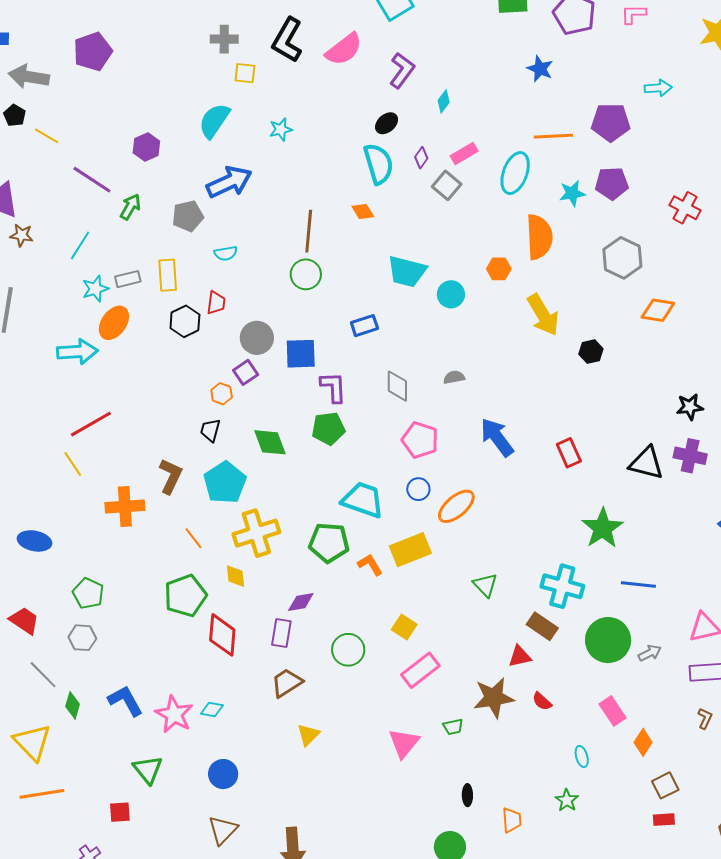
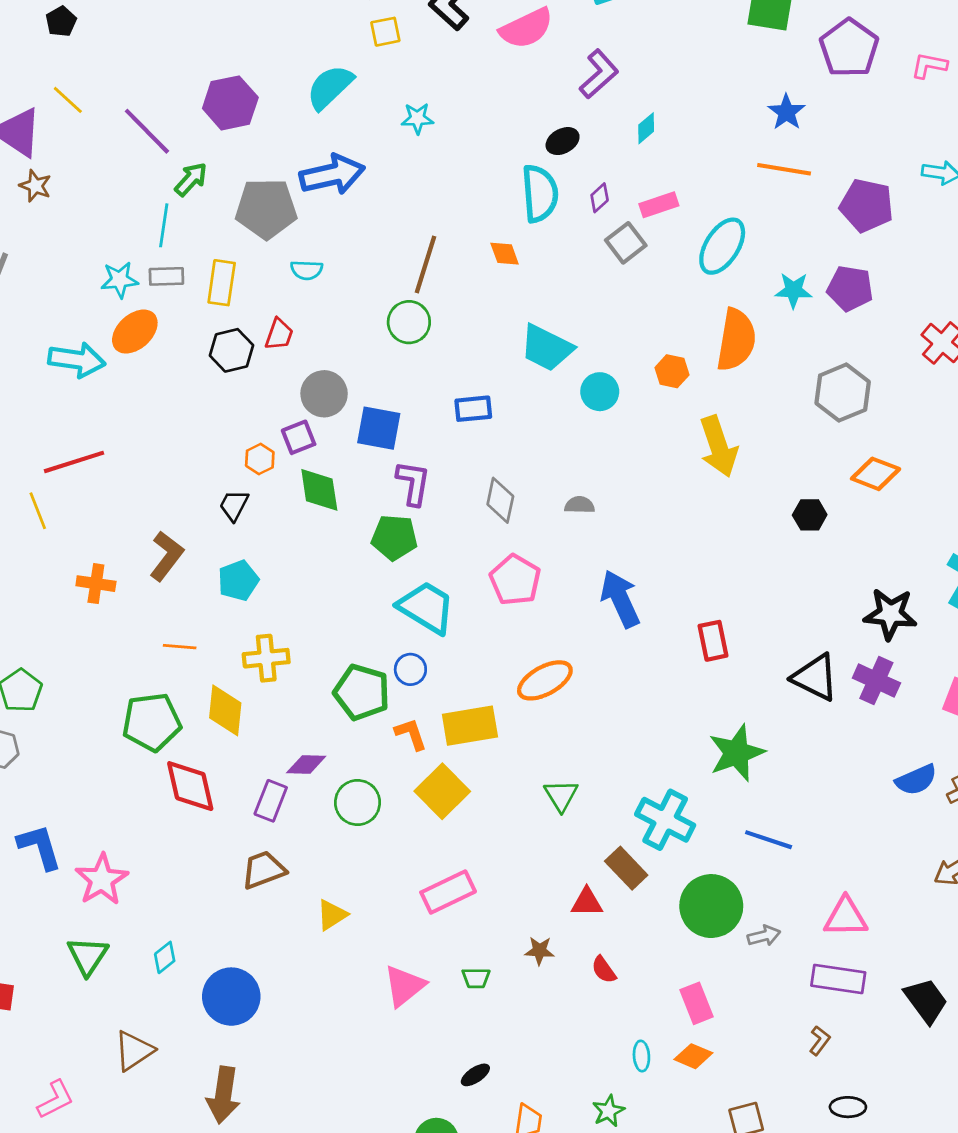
yellow square: (245, 73) -> (385, 32), turned -30
yellow line: (47, 136) -> (68, 100), moved
orange line: (553, 136) -> (784, 169), moved
purple hexagon: (146, 147) -> (230, 103), size x1.4
gray pentagon: (188, 216) -> (266, 209), size x1.4
cyan line: (80, 245) -> (164, 225), moved, turned -36
black hexagon: (591, 352) -> (810, 515), moved
black star: (690, 407) -> (890, 614), size x1.4
green diamond: (270, 442) -> (319, 490), moved
cyan pentagon: (225, 483) -> (238, 580), size x0.7
blue circle: (418, 489) -> (410, 669), moved
cyan trapezoid: (363, 500) -> (426, 607), moved
orange cross: (125, 506) -> (96, 584), size x0.7
yellow cross: (256, 533) -> (266, 658), size x0.7
orange line: (194, 538) -> (180, 647), turned -60
yellow diamond: (235, 576) -> (225, 710), size x1.5
yellow square: (404, 627) -> (442, 791), moved, size x1.5
red diamond: (222, 635) -> (190, 786), turned -30
green circle: (348, 650) -> (358, 803), moved
brown star: (494, 698) -> (539, 951), size x0.5
cyan diamond: (212, 709) -> (165, 957), moved, turned -60
yellow triangle: (308, 735) -> (332, 915), moved
orange diamond: (643, 742) -> (693, 1056), moved, turned 68
green triangle: (148, 770) -> (88, 956), moved
blue circle: (223, 774) -> (231, 997), moved, size x1.4
black ellipse: (467, 795) -> (475, 1075), turned 45

